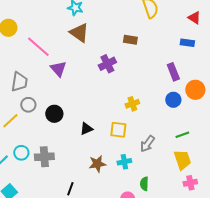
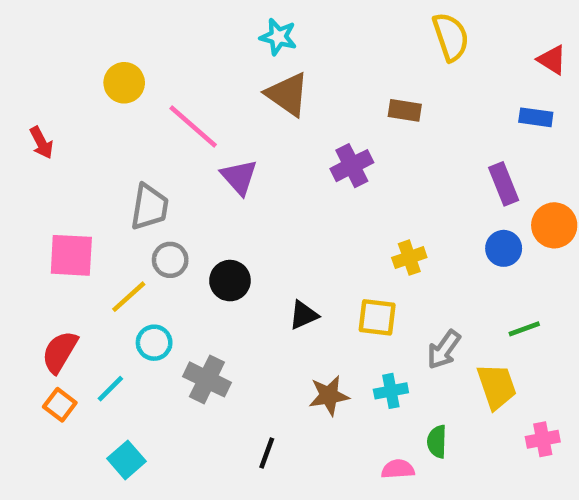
cyan circle: (21, 153) -> (154, 343), moved
gray cross: (44, 157) -> (207, 379), turned 30
yellow trapezoid: (182, 160) -> (497, 386), moved

